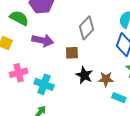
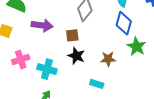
black star: (84, 75) -> (76, 56), moved
cyan rectangle: (119, 98) -> (97, 84), moved

